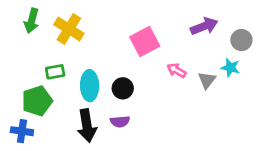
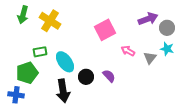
gray circle: (241, 40) -> (167, 28), moved
cyan ellipse: (90, 86) -> (65, 62), turned -35
black circle: (123, 88) -> (86, 77), moved
purple semicircle: (120, 121) -> (109, 76), moved, turned -128

